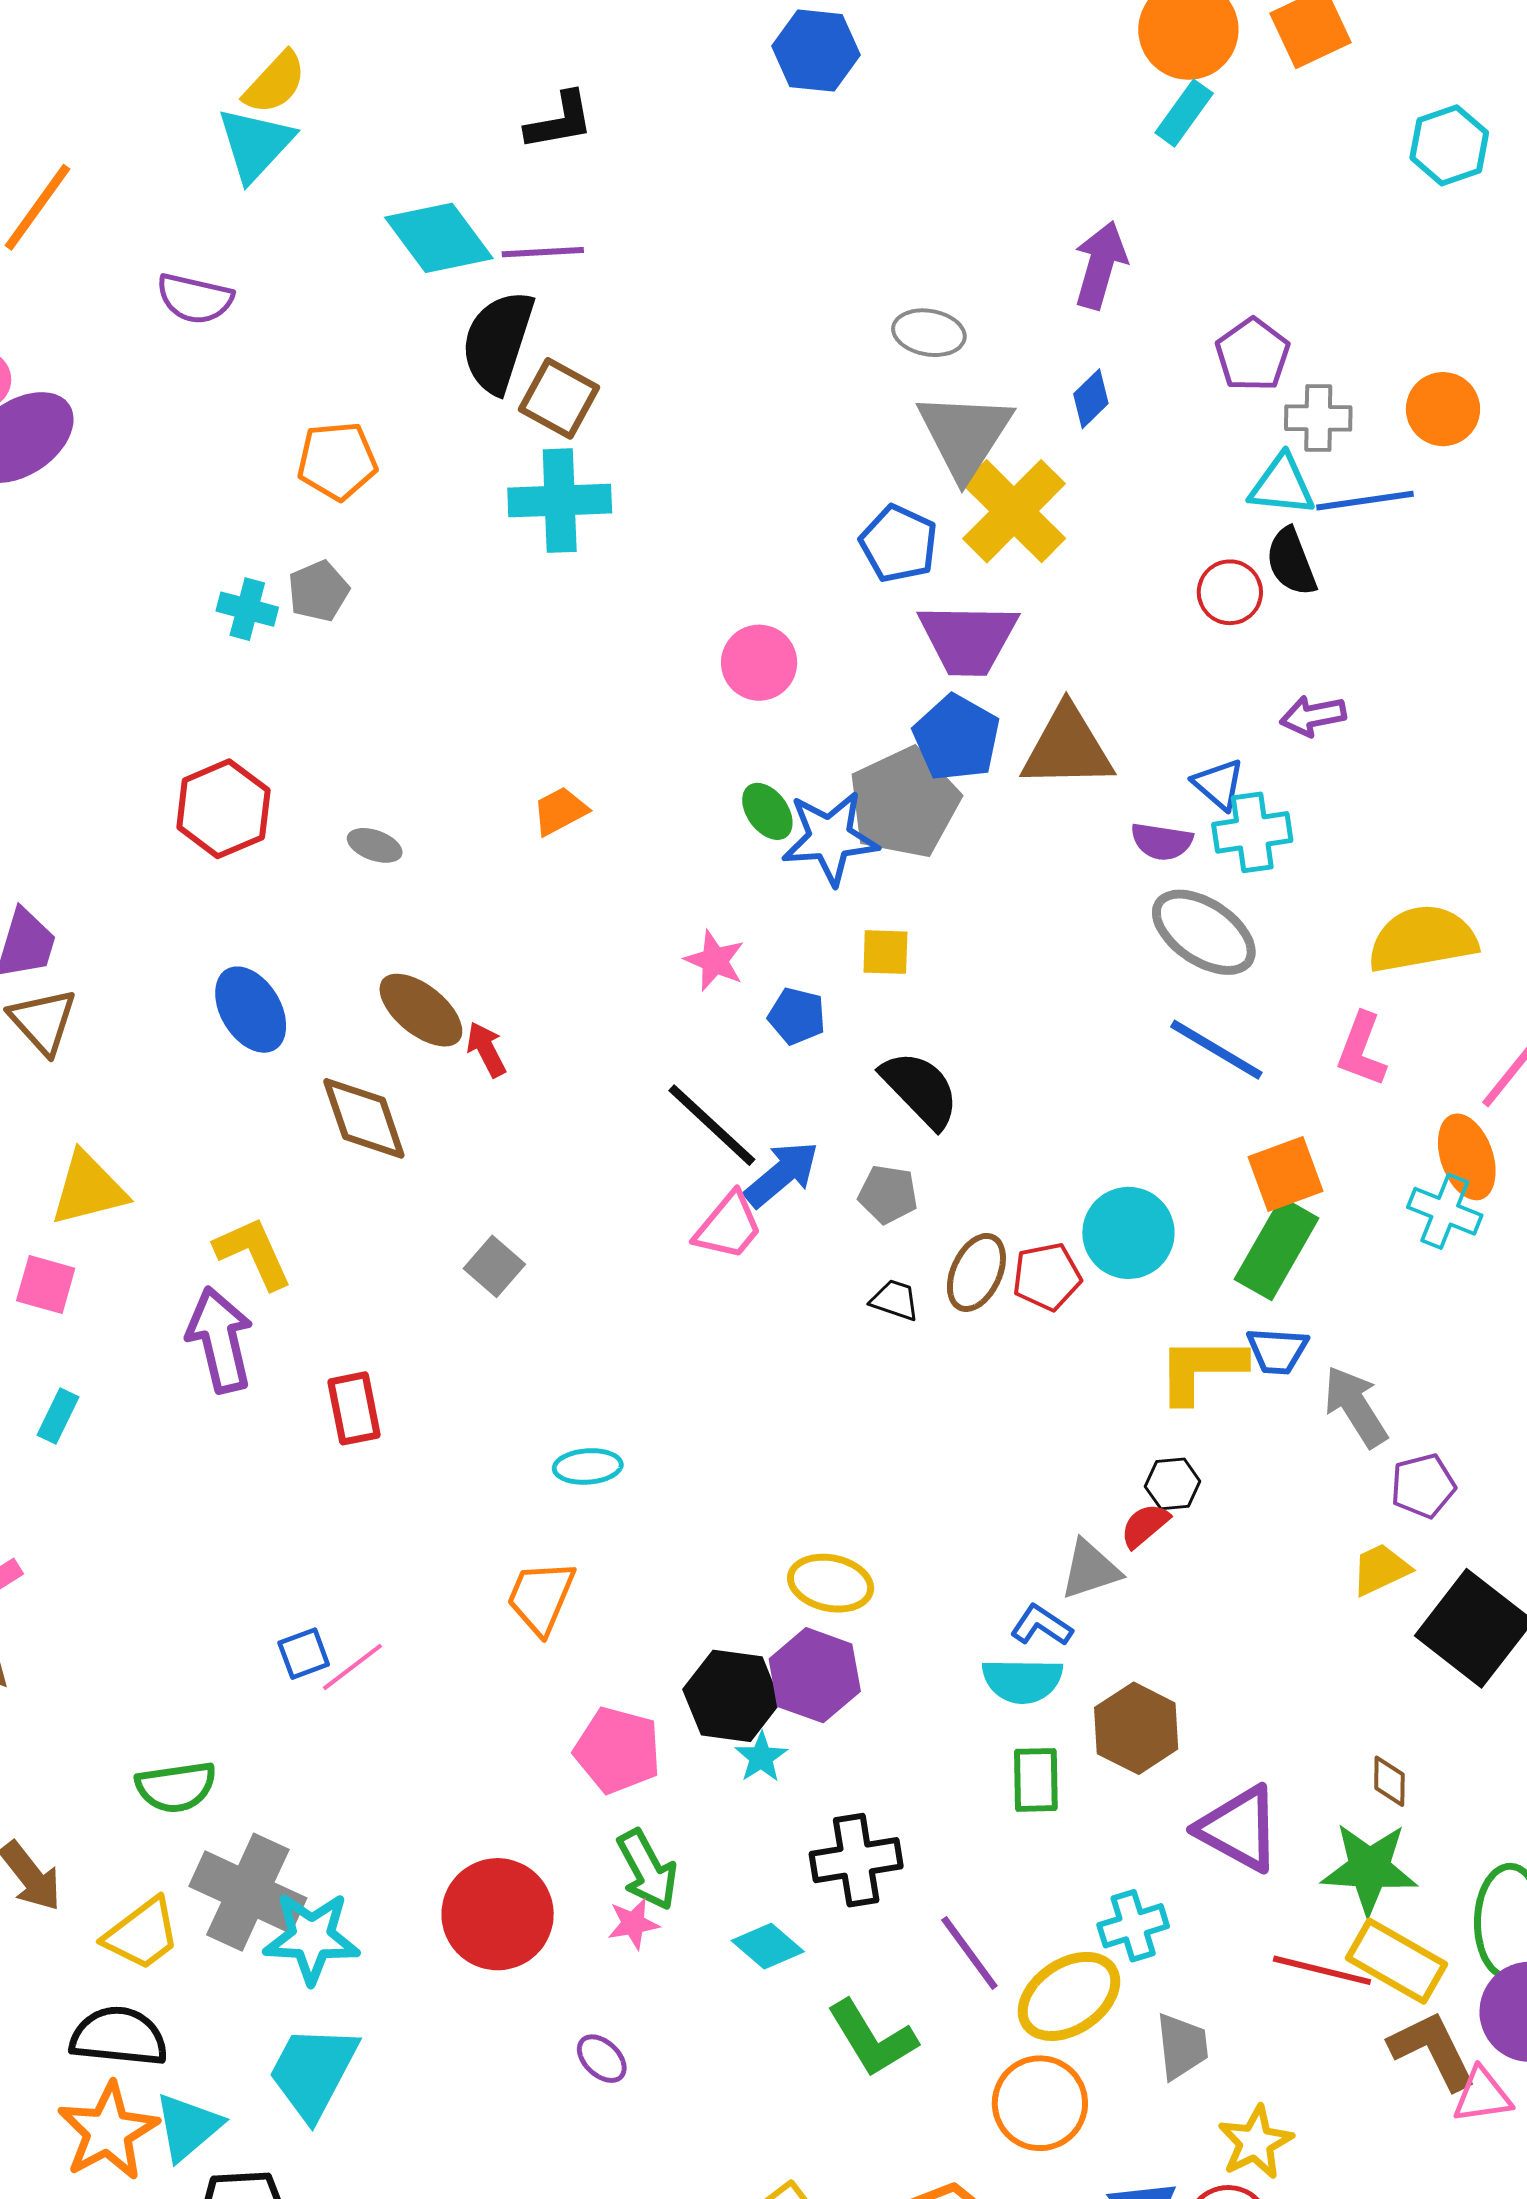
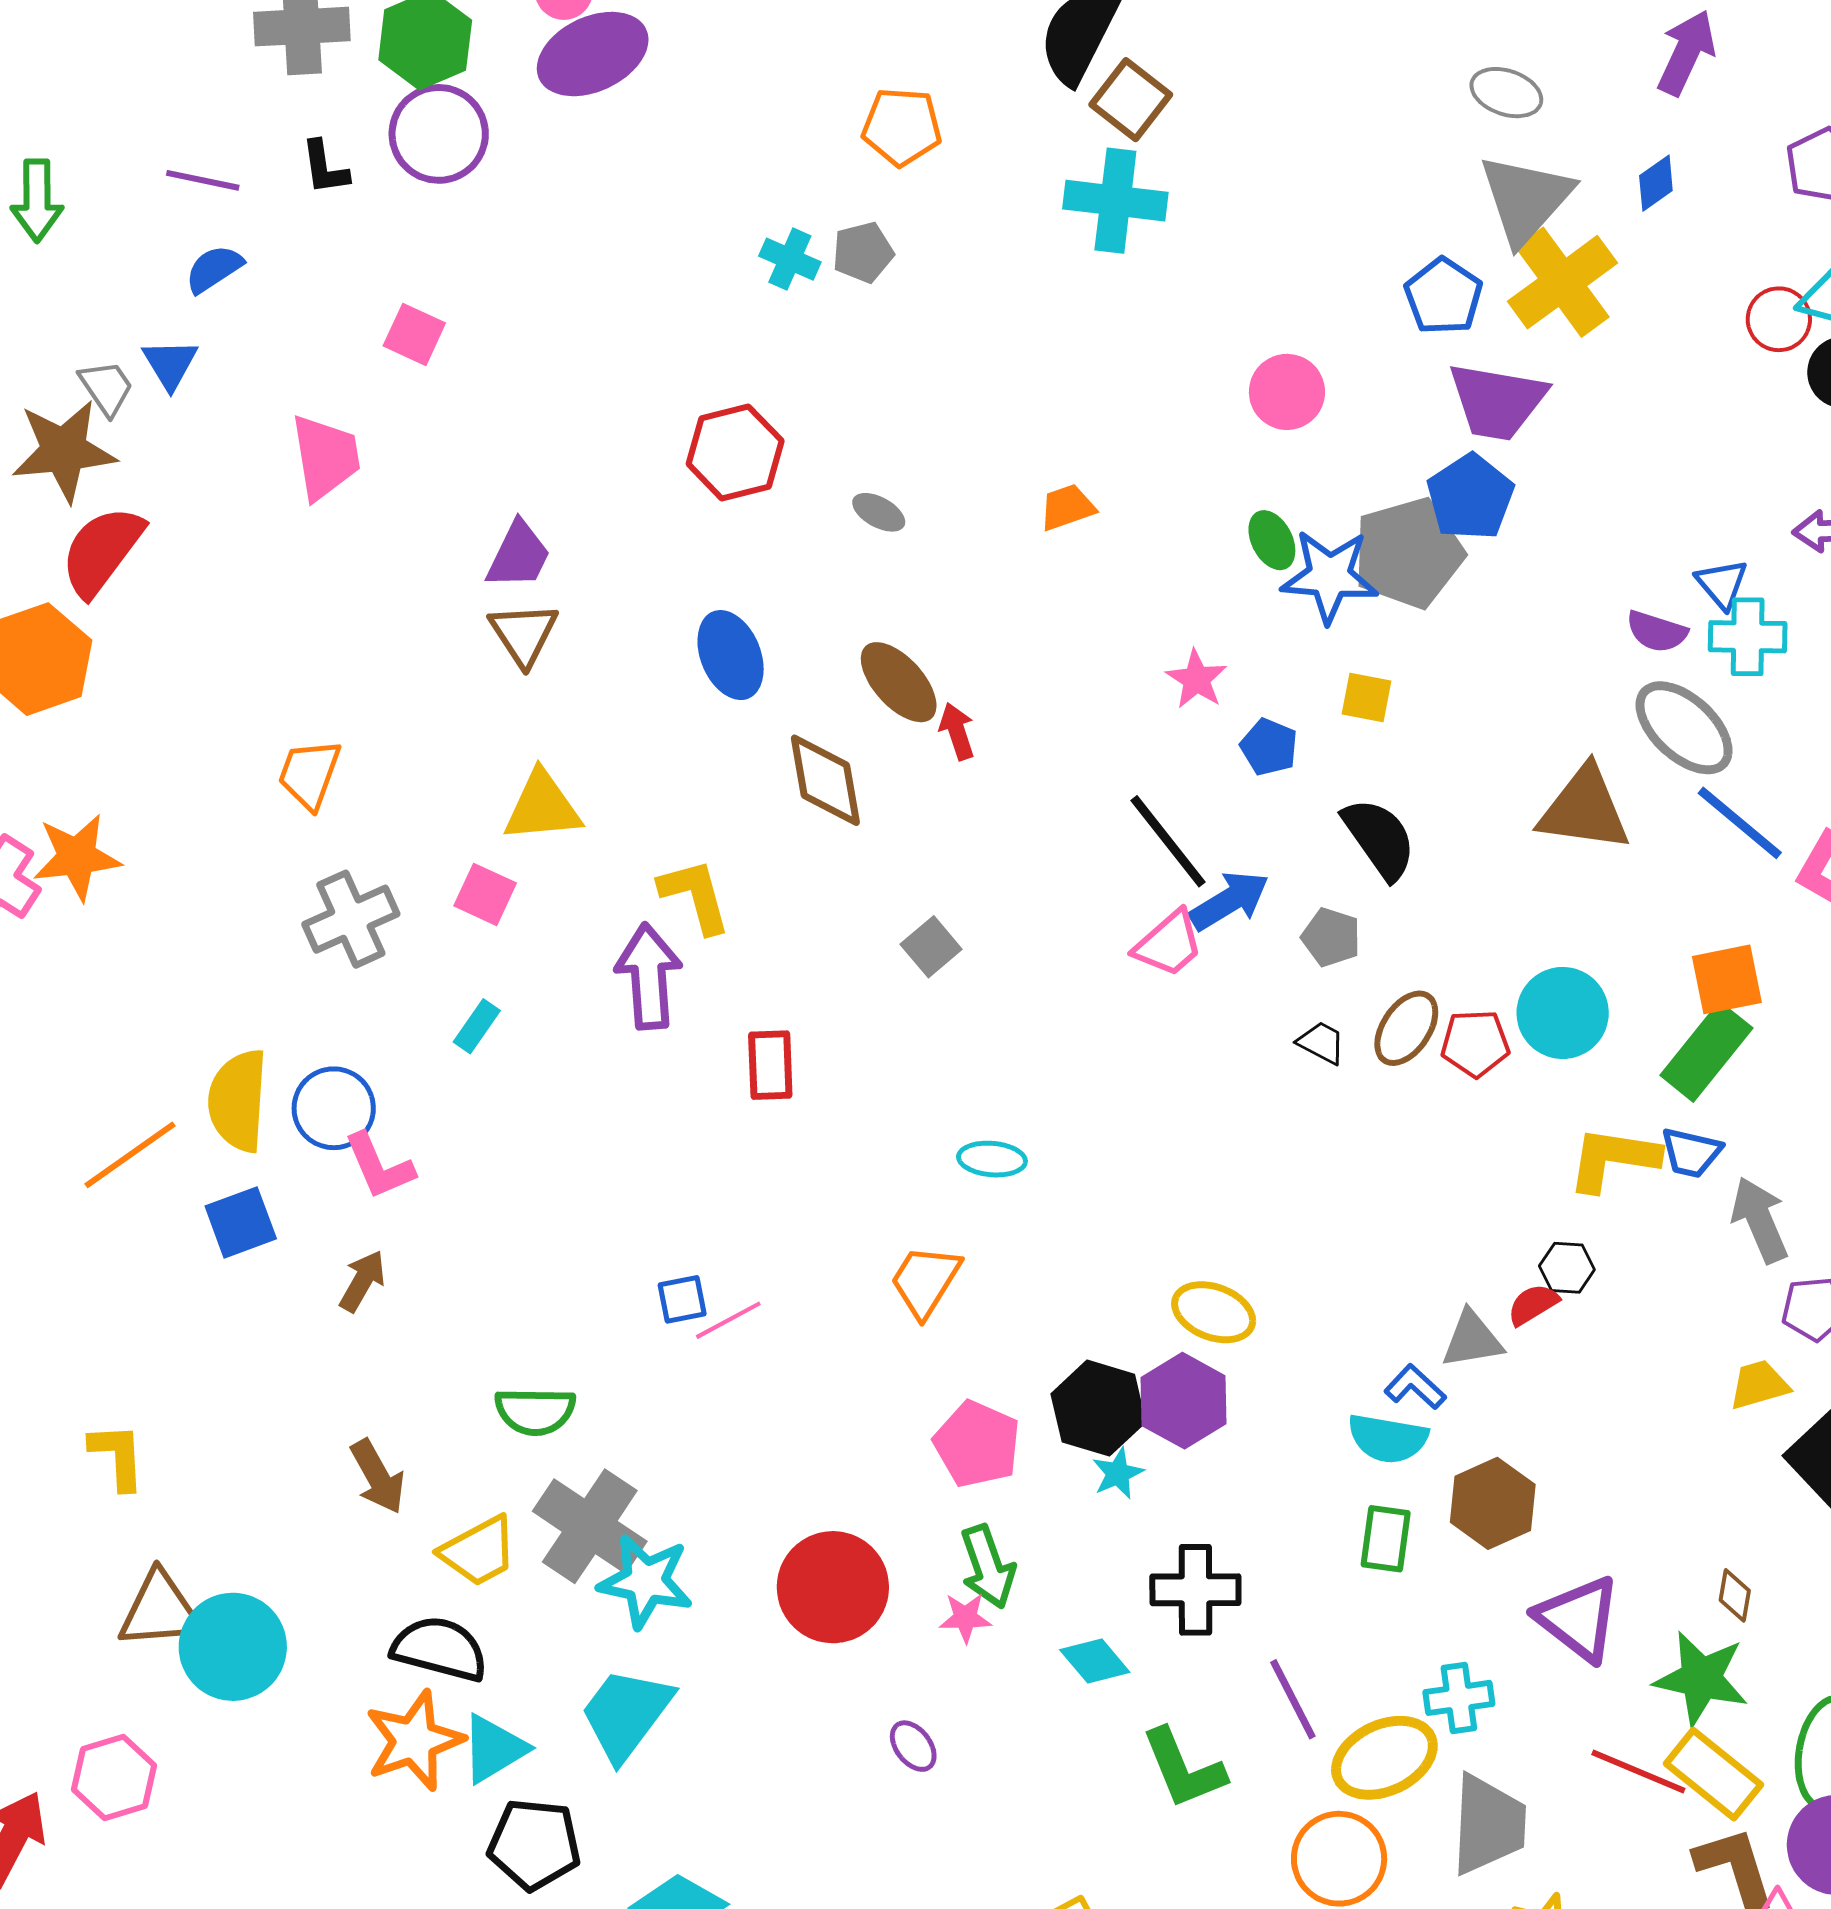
red circle: (1230, 592) -> (1779, 319), moved
brown triangle: (1067, 748) -> (1584, 809), moved
blue line: (1216, 1050) -> (1740, 823), moved
gray trapezoid: (1182, 2046) -> (1488, 1825), size x1.5

